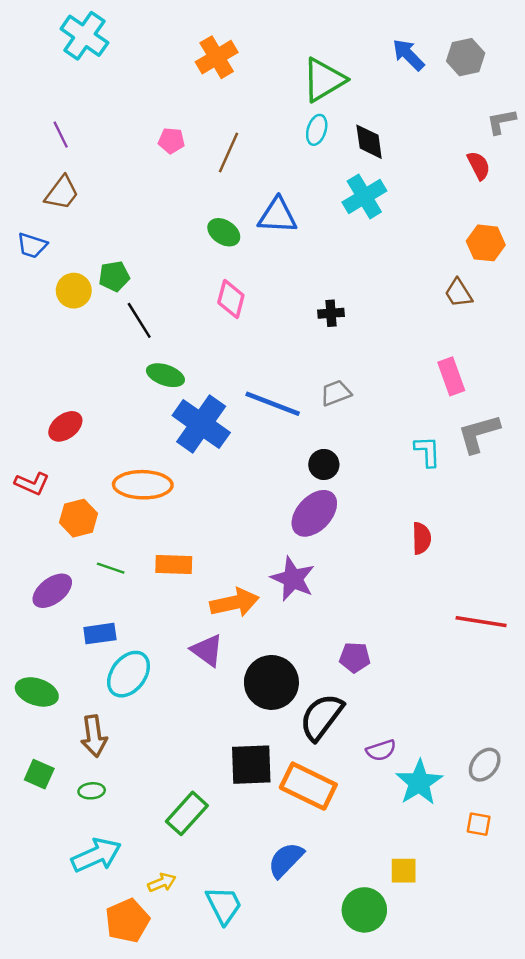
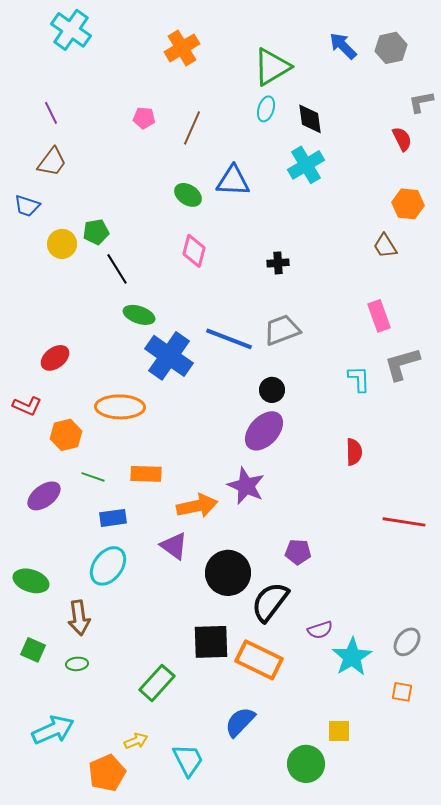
gray trapezoid: (336, 393) -> (282, 330), size x1.4
blue rectangle: (100, 634) -> (113, 518), moved
cyan arrow: (96, 855) -> (53, 730), moved

